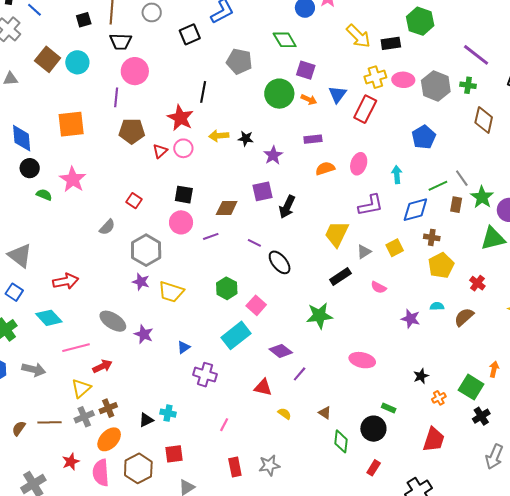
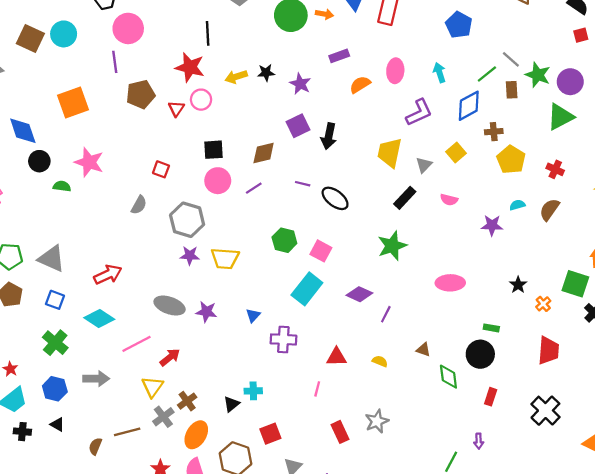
red triangle: (263, 387) -> (337, 357), moved

